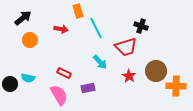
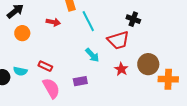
red rectangle: (64, 73) -> (45, 66), moved

